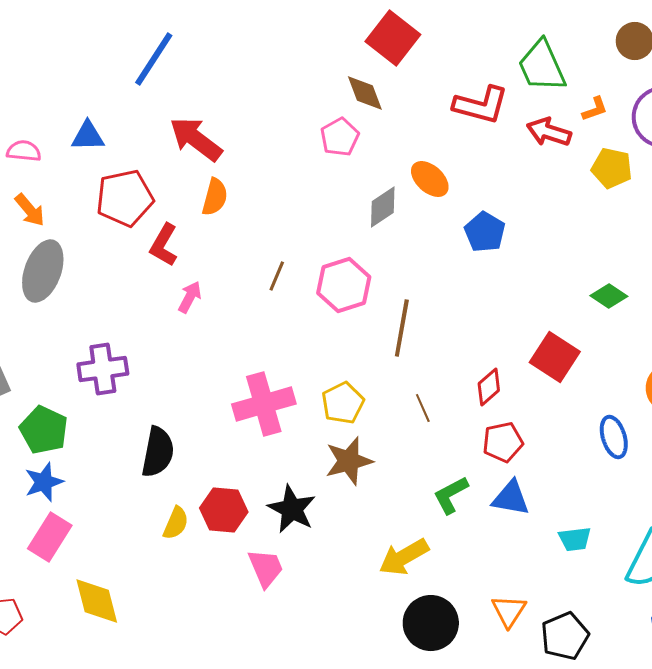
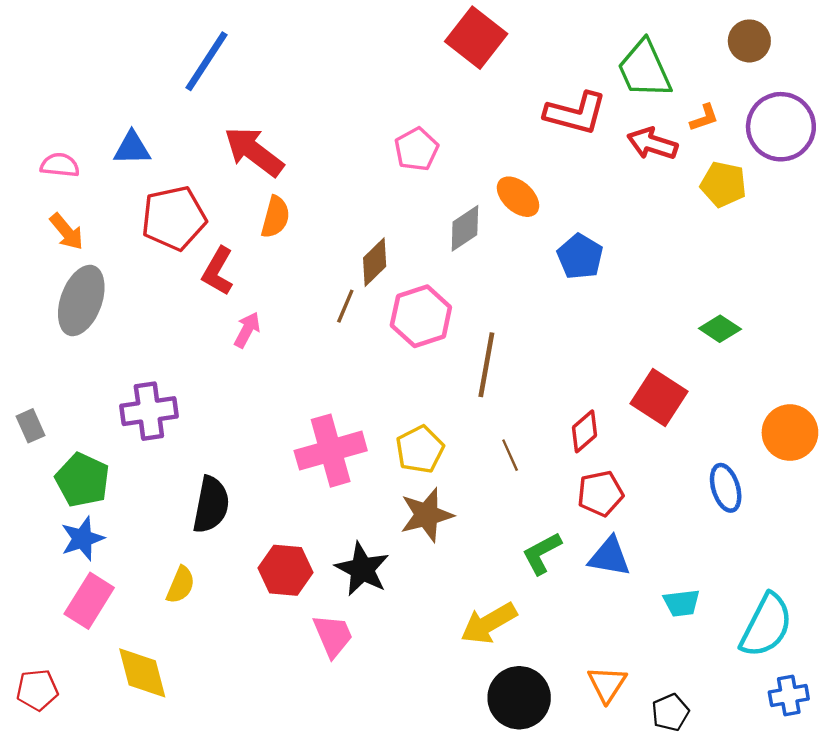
brown diamond: (365, 93) -> (375, 262), moved, turned 66
yellow semicircle: (176, 523) -> (181, 585), moved
black pentagon: (565, 636) -> (670, 712), size x0.7

